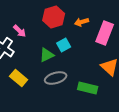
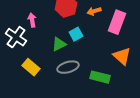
pink arrow: (20, 31) -> (32, 20), turned -144

